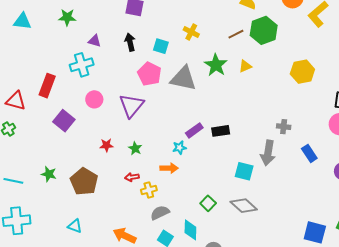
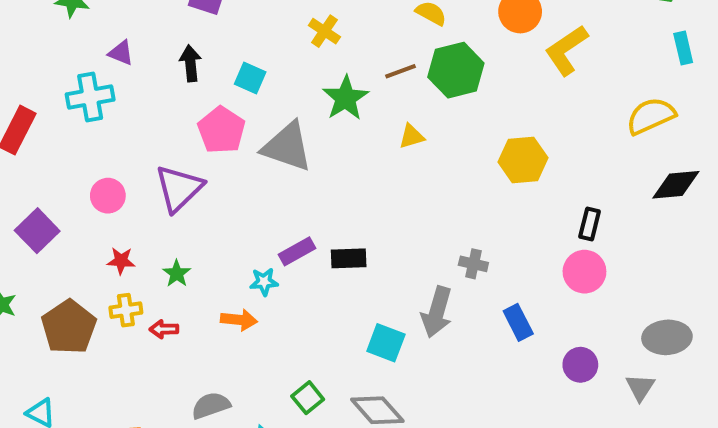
yellow cross: (191, 32) -> (324, 31), moved
green star: (216, 65) -> (346, 98), moved
pink circle: (94, 99) -> (108, 196), moved
purple square: (64, 121) -> (37, 231), moved
yellow cross: (149, 190) -> (126, 310), moved

